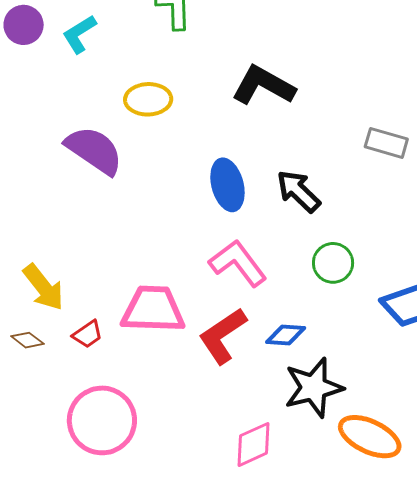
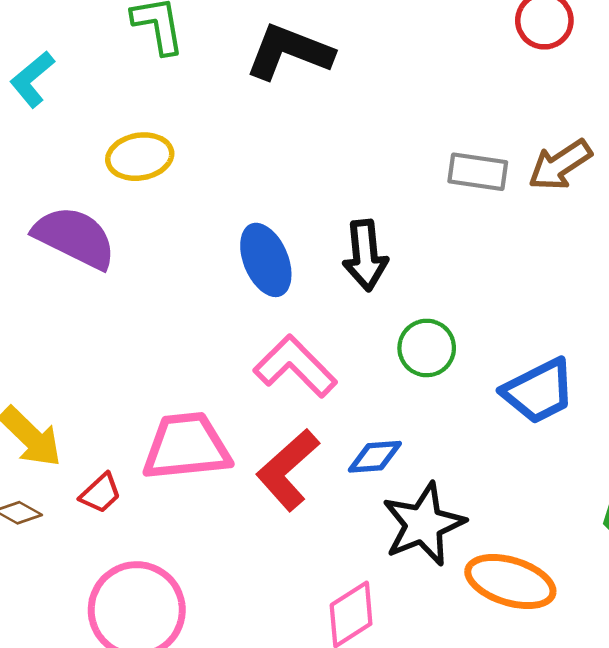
black L-shape: (263, 86) -> (289, 52), moved
black arrow: (298, 191) -> (365, 255), turned -132

